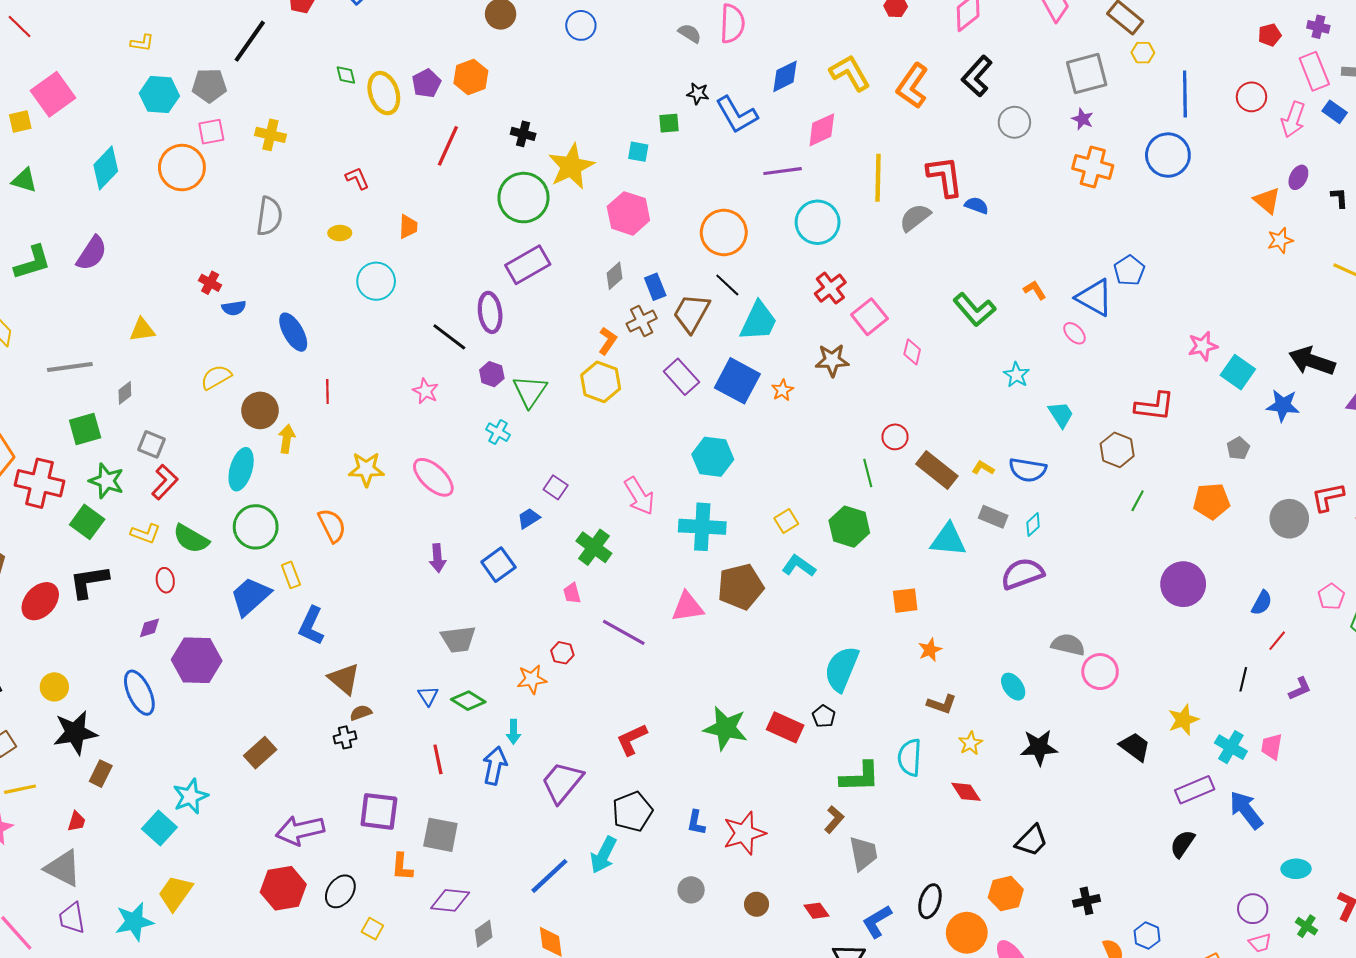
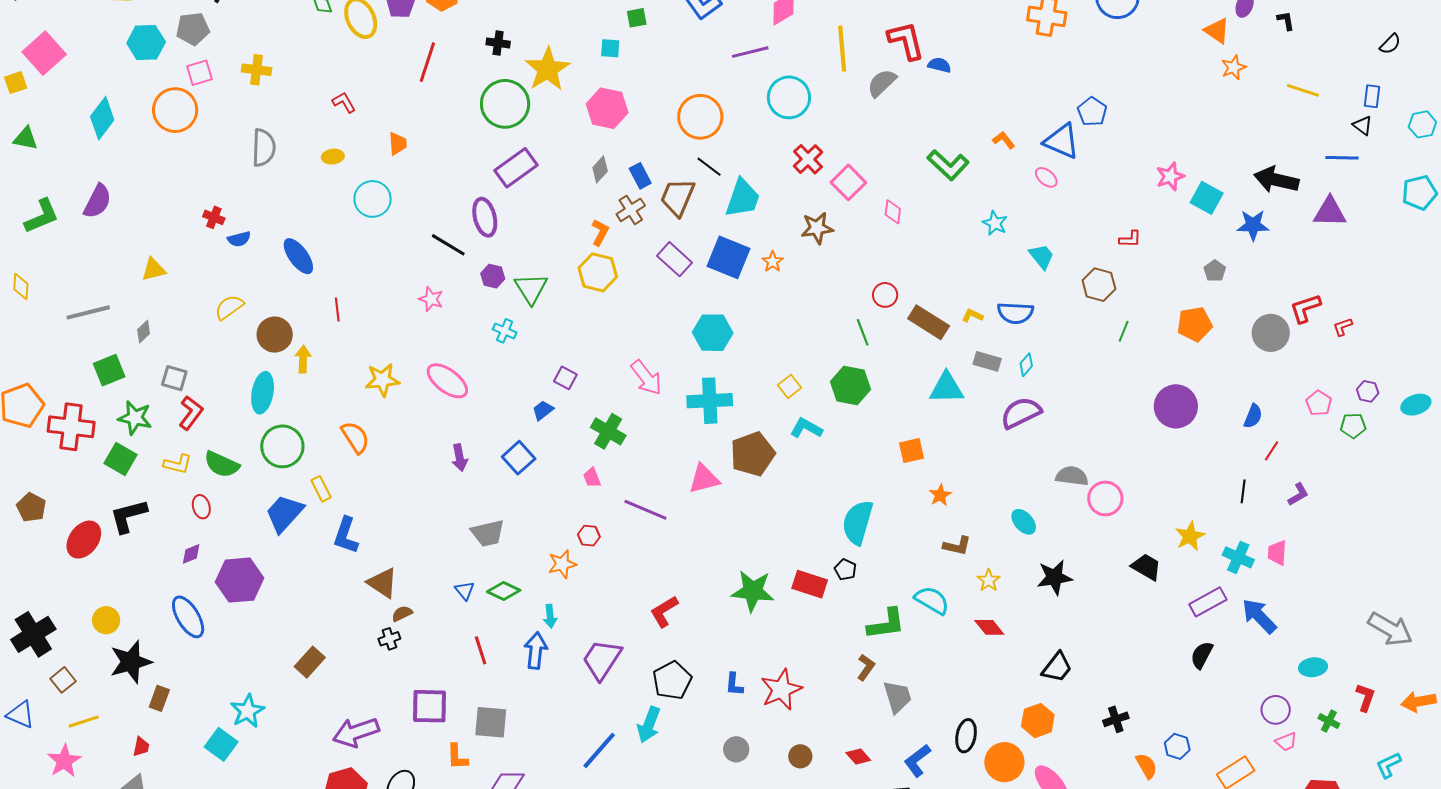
red L-shape: (1154, 406) -> (1130, 239), size x0.6
cyan semicircle: (910, 757) -> (932, 600), turned 123

